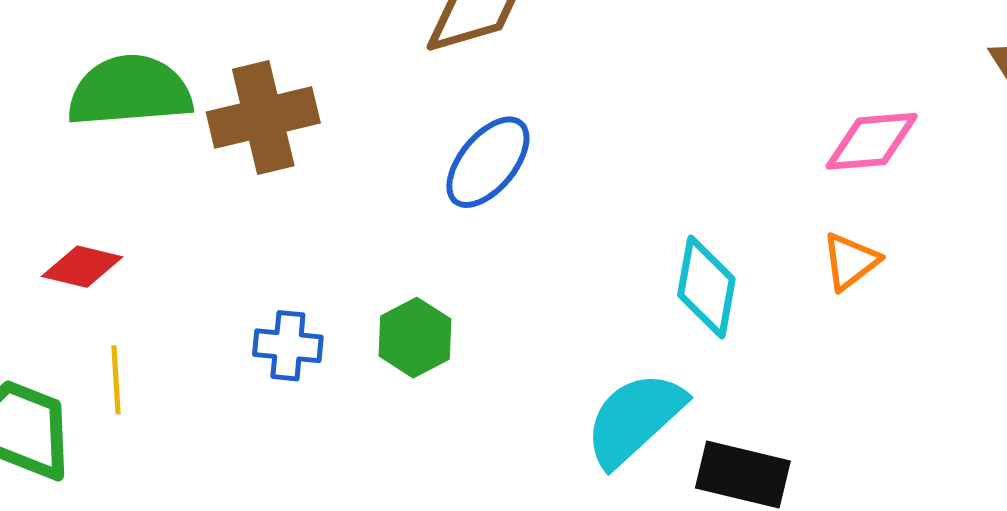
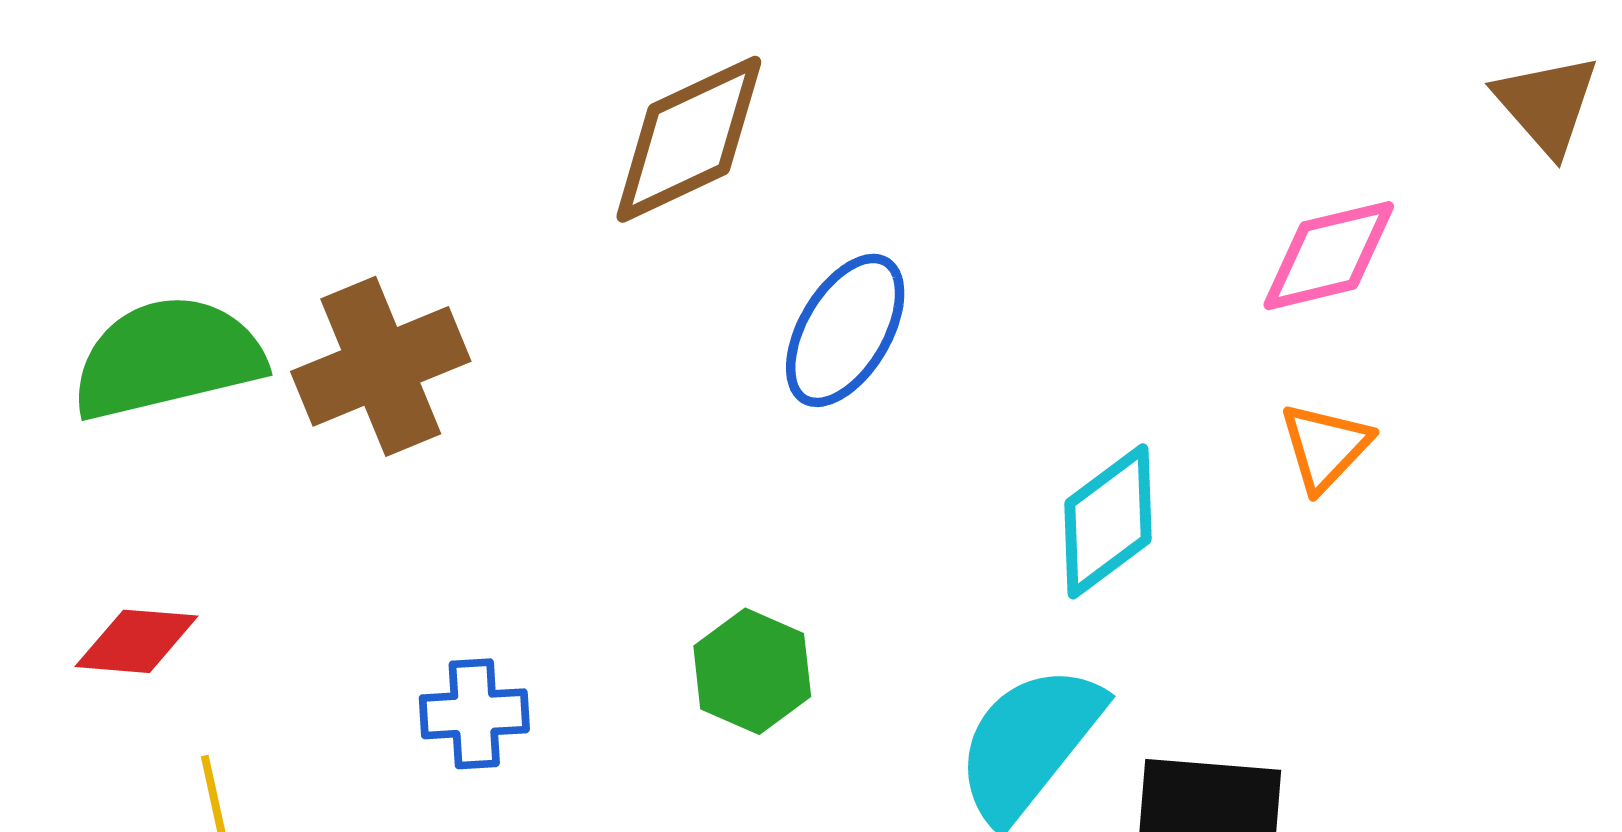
blue ellipse: (488, 162) -> (845, 330), moved
cyan diamond: (706, 287) -> (1108, 521), turned 52
green hexagon: (415, 338) -> (752, 671), moved

